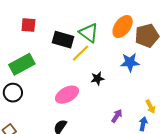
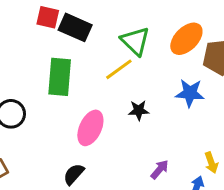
black rectangle: (63, 40) -> (75, 27), moved
green rectangle: (22, 64) -> (60, 77), moved, turned -65
pink ellipse: (67, 95) -> (90, 128), turned -45

